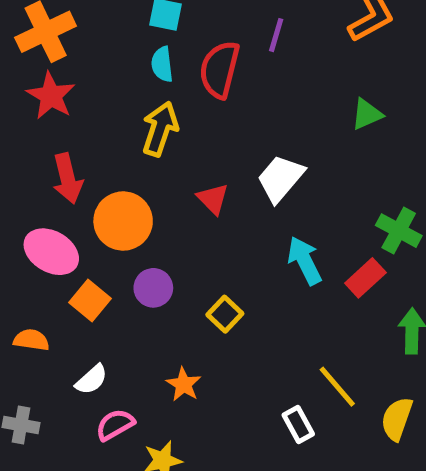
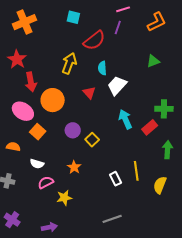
cyan semicircle: (162, 64) -> (102, 68), moved
red semicircle: (220, 69) -> (94, 40), turned -145
red star: (51, 96) -> (17, 59), moved
green cross: (399, 231) -> (164, 109), turned -30
purple circle: (153, 288) -> (73, 130), moved
white semicircle: (92, 380) -> (37, 164), turned 56
yellow line: (337, 387) -> (136, 171), turned 30
white rectangle: (298, 424) -> (116, 179), moved

